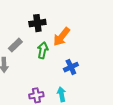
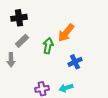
black cross: (37, 23) -> (19, 18), moved
cyan arrow: (62, 94) -> (66, 88), turned -96

